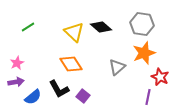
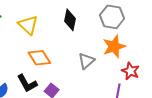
black diamond: (101, 27) -> (70, 20), turned 60
yellow triangle: (74, 32) -> (28, 25), moved

